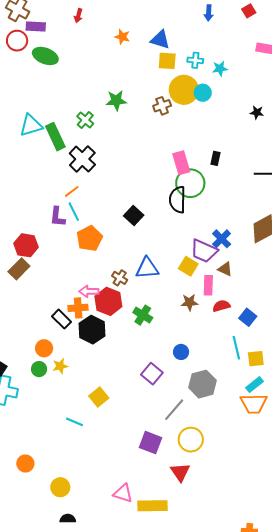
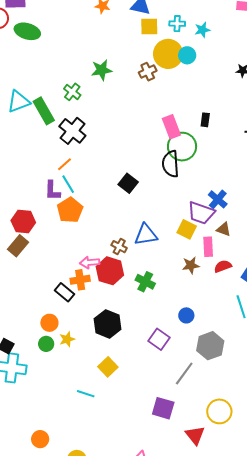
orange pentagon: (89, 238) -> (70, 210), moved
black hexagon: (92, 330) -> (108, 324), moved
yellow circle: (191, 440) -> (219, 411), moved

